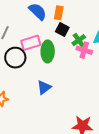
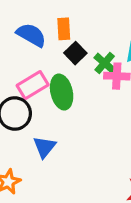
black square: (62, 29) -> (75, 53), turned 32
blue triangle: (44, 87) -> (44, 147), moved

